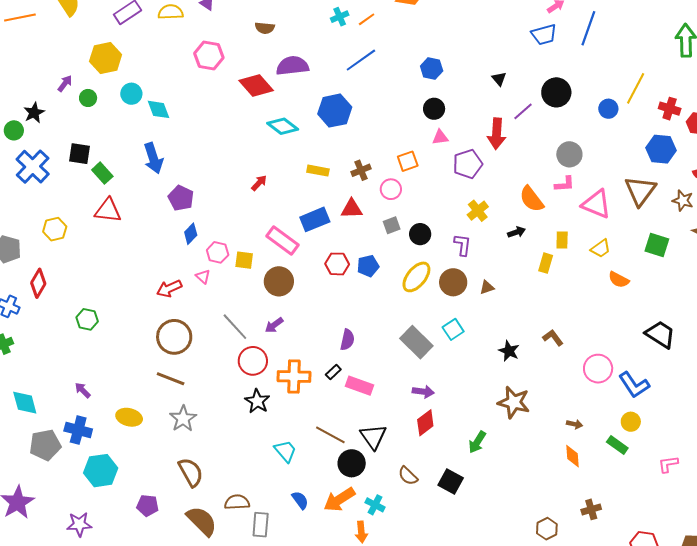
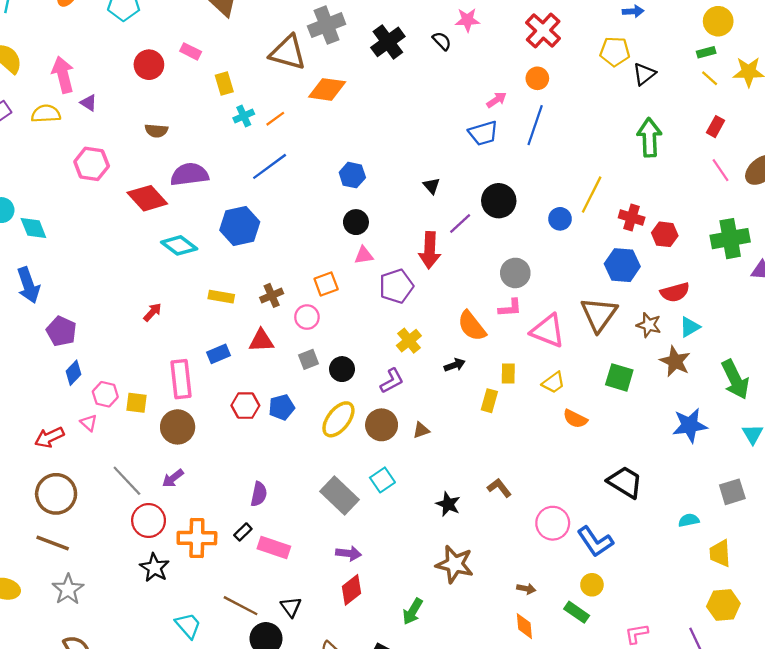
blue rectangle: (315, 219) -> (219, 354), size x0.7
pink rectangle: (282, 240) -> (181, 379), turned 48
purple L-shape: (463, 245) -> (392, 381), turned 55
black triangle: (373, 437) -> (291, 607), size x0.7

